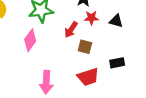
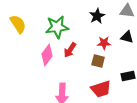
red star: (91, 18) -> (104, 43), moved
red arrow: (71, 30) -> (70, 50), moved

